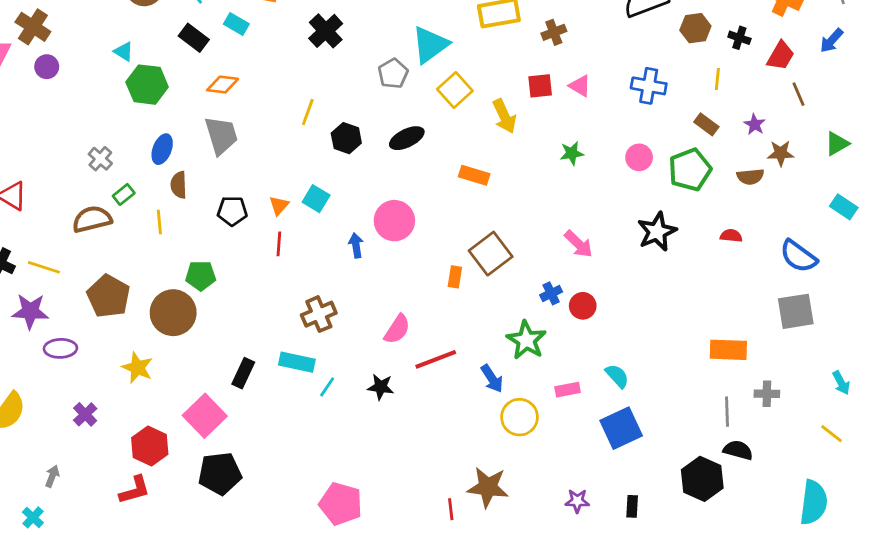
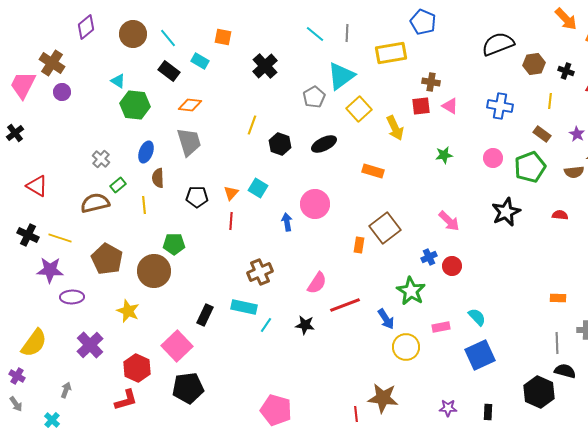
brown cross: (554, 32) -> (431, 82), moved, turned 30
orange rectangle: (728, 350) -> (558, 298), size x0.6
purple cross: (85, 414) -> (90, 345), size x1.5

